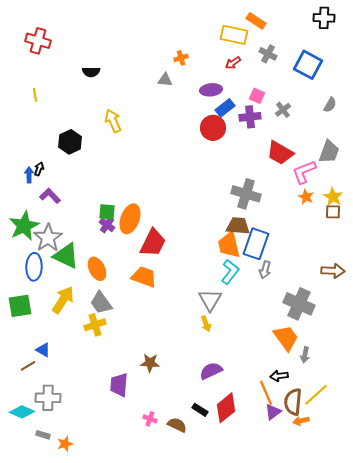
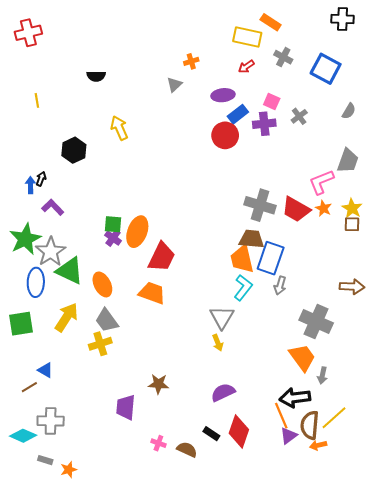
red cross: (38, 41) -> (28, 33), moved, turned -30
gray triangle: (165, 80) -> (174, 85), turned -49
red trapezoid: (280, 153) -> (296, 209), moved
black arrow: (279, 376) -> (295, 398), size x1.6
red diamond: (226, 408) -> (239, 431), turned -32

